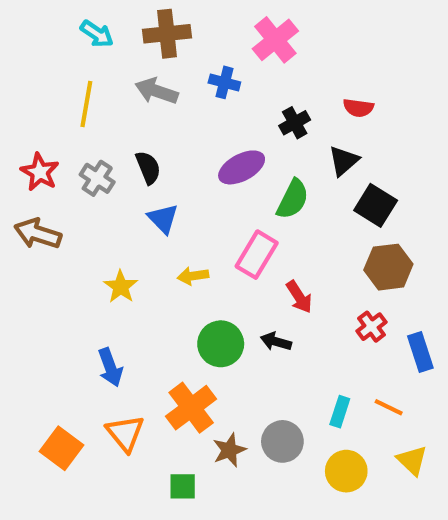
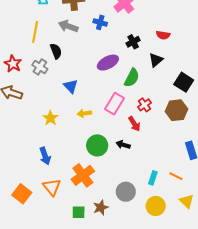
black semicircle: (148, 168) -> (56, 51), moved
black square: (376, 205) -> (184, 82), moved
red cross: (371, 327) -> (145, 105), moved
brown star: (229, 450) -> (101, 207), moved

